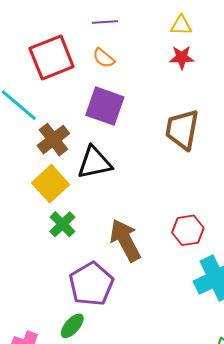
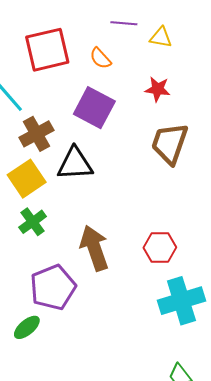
purple line: (105, 22) -> (124, 23), moved
yellow triangle: (181, 25) -> (161, 37), moved
red star: (182, 57) -> (158, 89), moved

